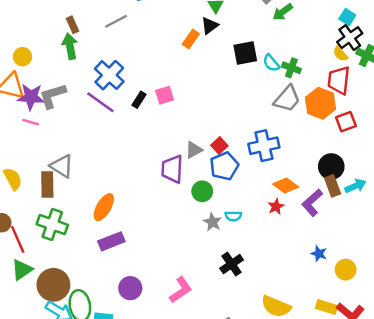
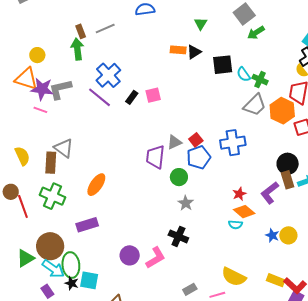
gray line: (116, 21) -> (105, 28), moved
black triangle: (210, 26) -> (194, 52), moved
orange rectangle: (191, 39) -> (178, 50), turned 56
orange diamond: (286, 185) -> (244, 212), moved
cyan semicircle: (233, 216) -> (235, 225), moved
purple rectangle: (111, 241) -> (87, 225), moved
black cross: (232, 264) -> (178, 236), moved, turned -36
green triangle: (22, 270) -> (25, 258), moved
yellow circle: (346, 270) -> (288, 235), moved
purple circle: (130, 288) -> (130, 255), moved

